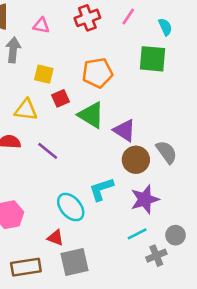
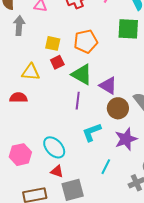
yellow square: (44, 74) -> (53, 43), moved
purple line: (48, 151) -> (78, 101), moved, turned 60
cyan ellipse: (71, 207) -> (54, 147), moved
cyan line: (137, 234) -> (106, 167), moved, turned -35

